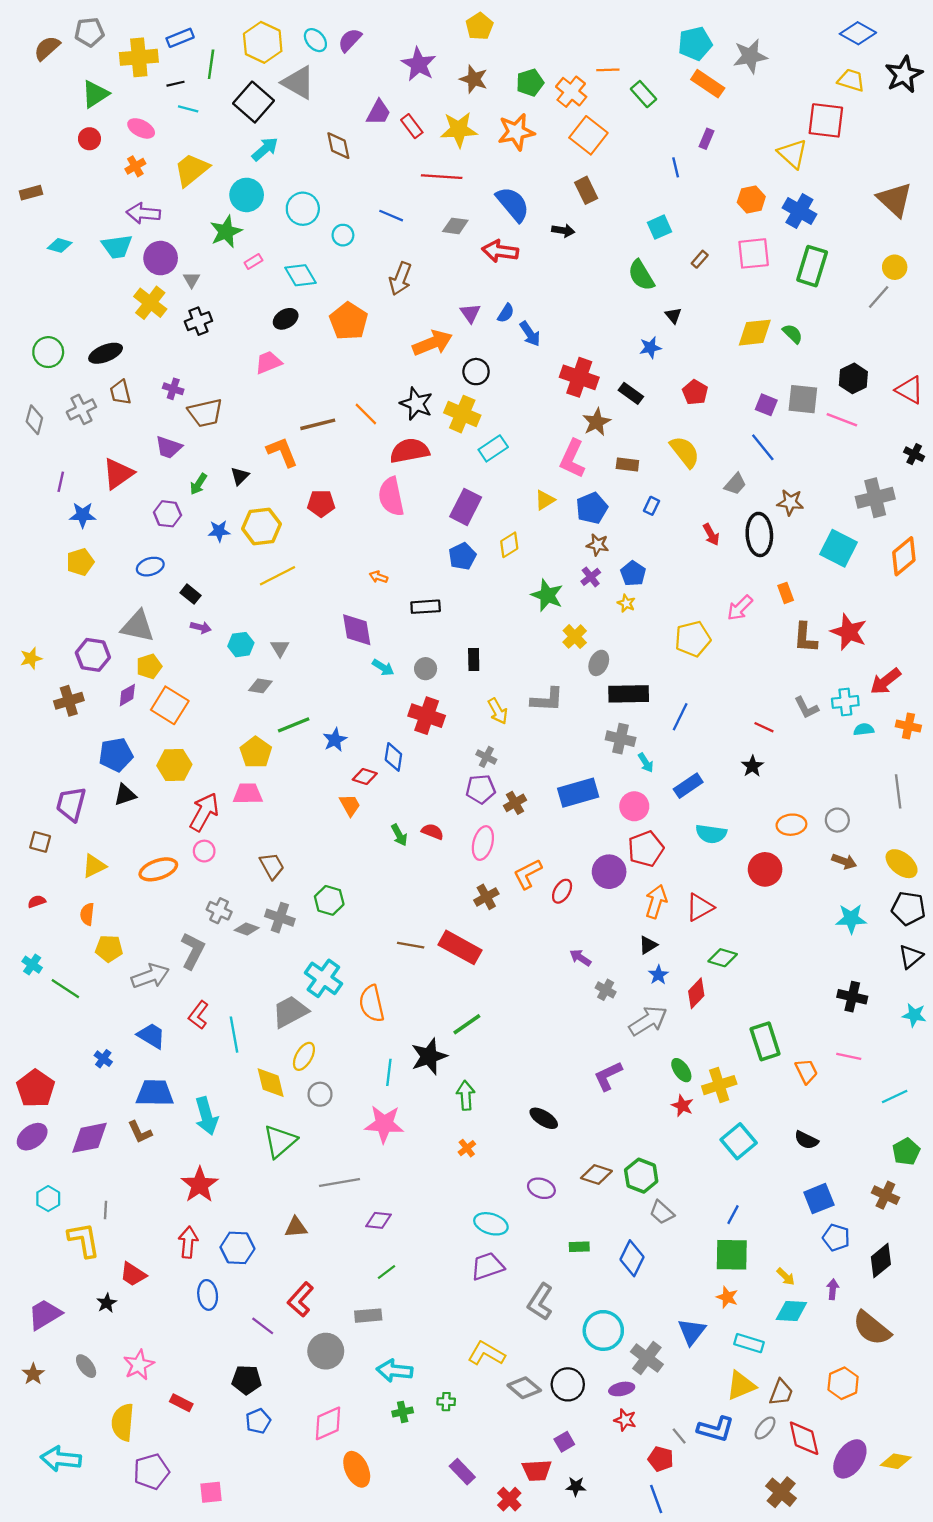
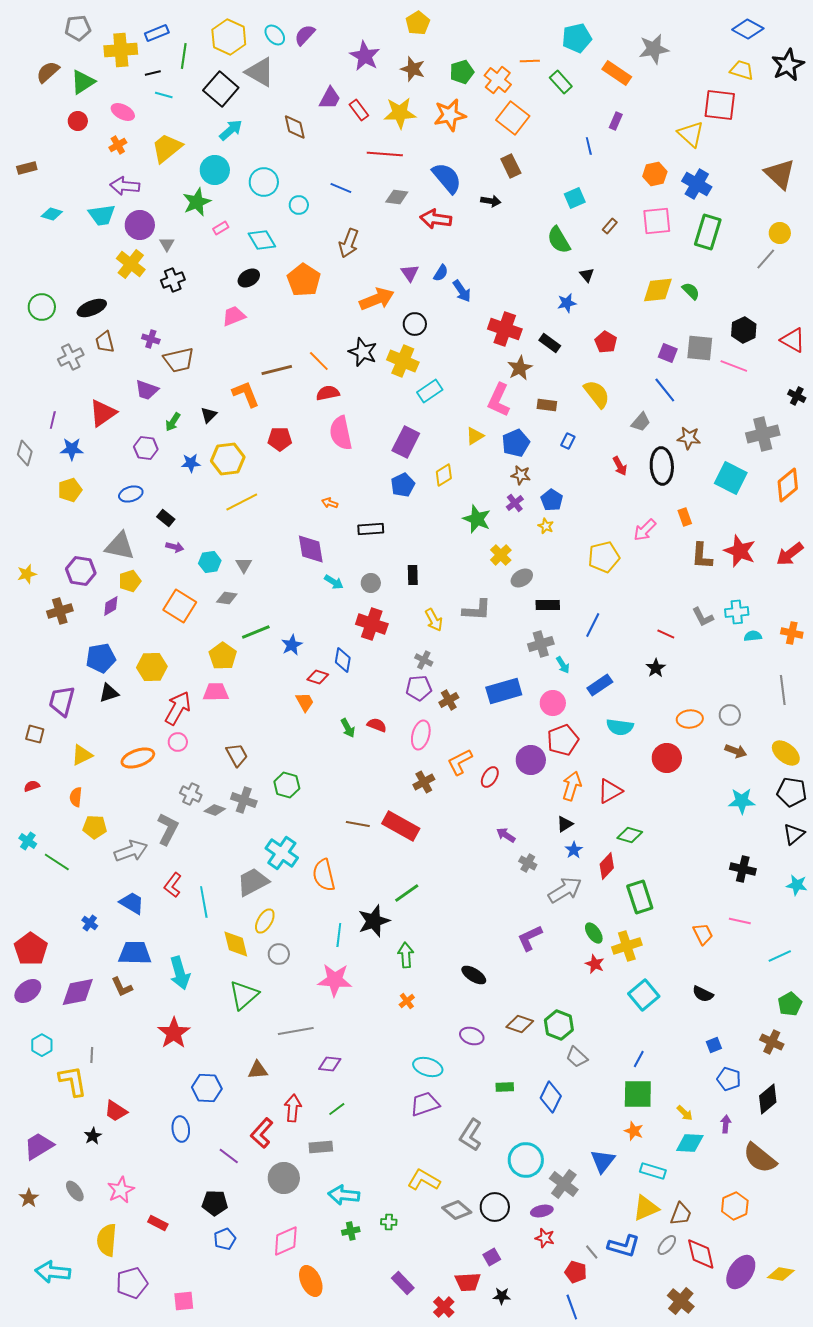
cyan pentagon: (695, 44) -> (577, 38), moved
brown semicircle: (47, 48) -> (48, 72), moved
gray diamond: (34, 420) -> (25, 453), moved
red semicircle: (409, 451) -> (328, 393), moved, size x0.7
gray ellipse: (599, 663) -> (522, 578), turned 35
red arrow: (885, 681) -> (790, 554), moved
black rectangle: (629, 694) -> (548, 605), size x0.7
orange square: (170, 705) -> (180, 606), moved
gray cross: (621, 739) -> (541, 644), turned -30
green rectangle: (765, 1041) -> (640, 897), moved
blue square: (819, 1199) -> (714, 1045), size x0.6
red arrow: (188, 1242) -> (293, 1108), moved

